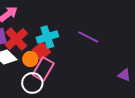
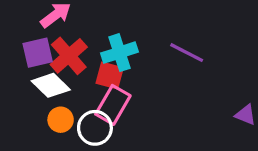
red square: (41, 51) -> (110, 75), turned -36
orange circle: (30, 59) -> (61, 120), moved

